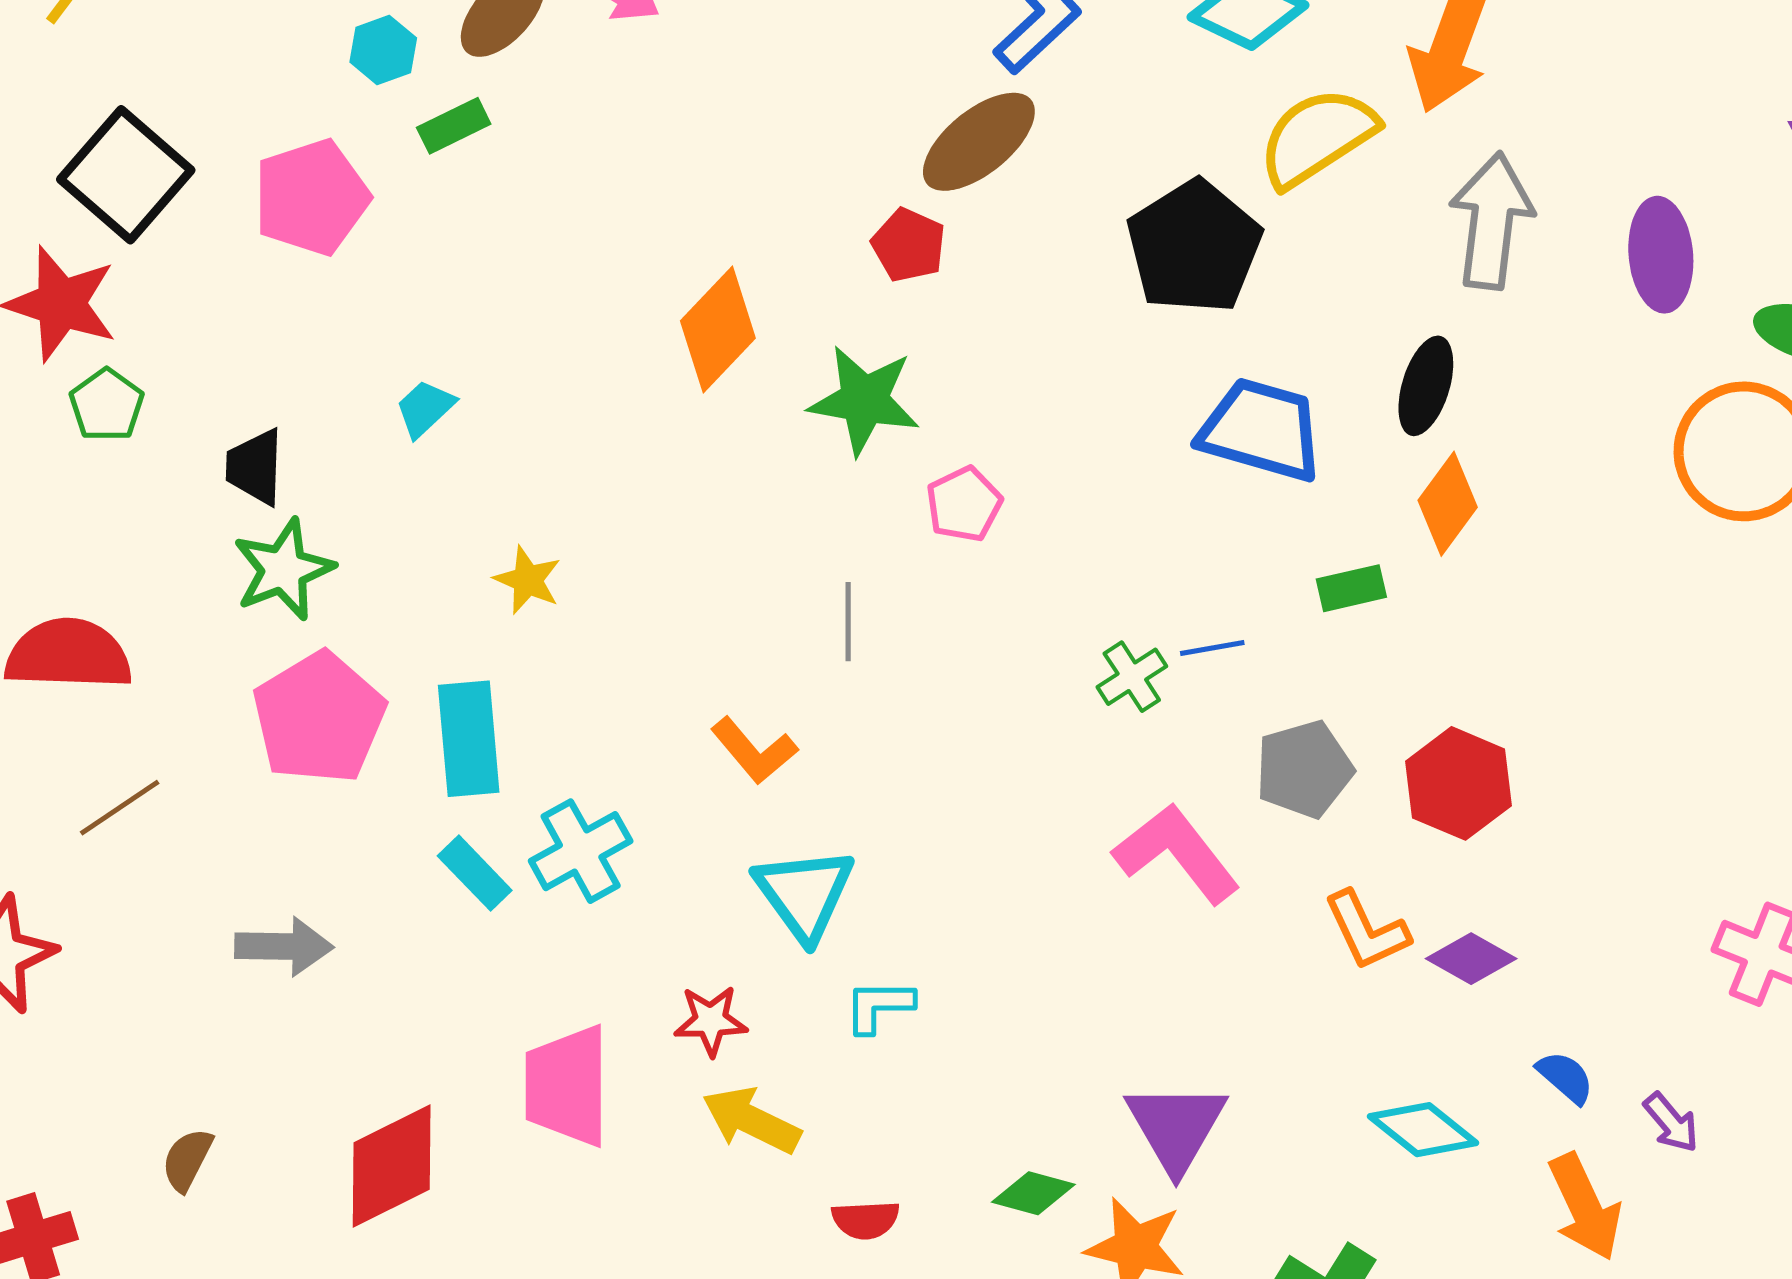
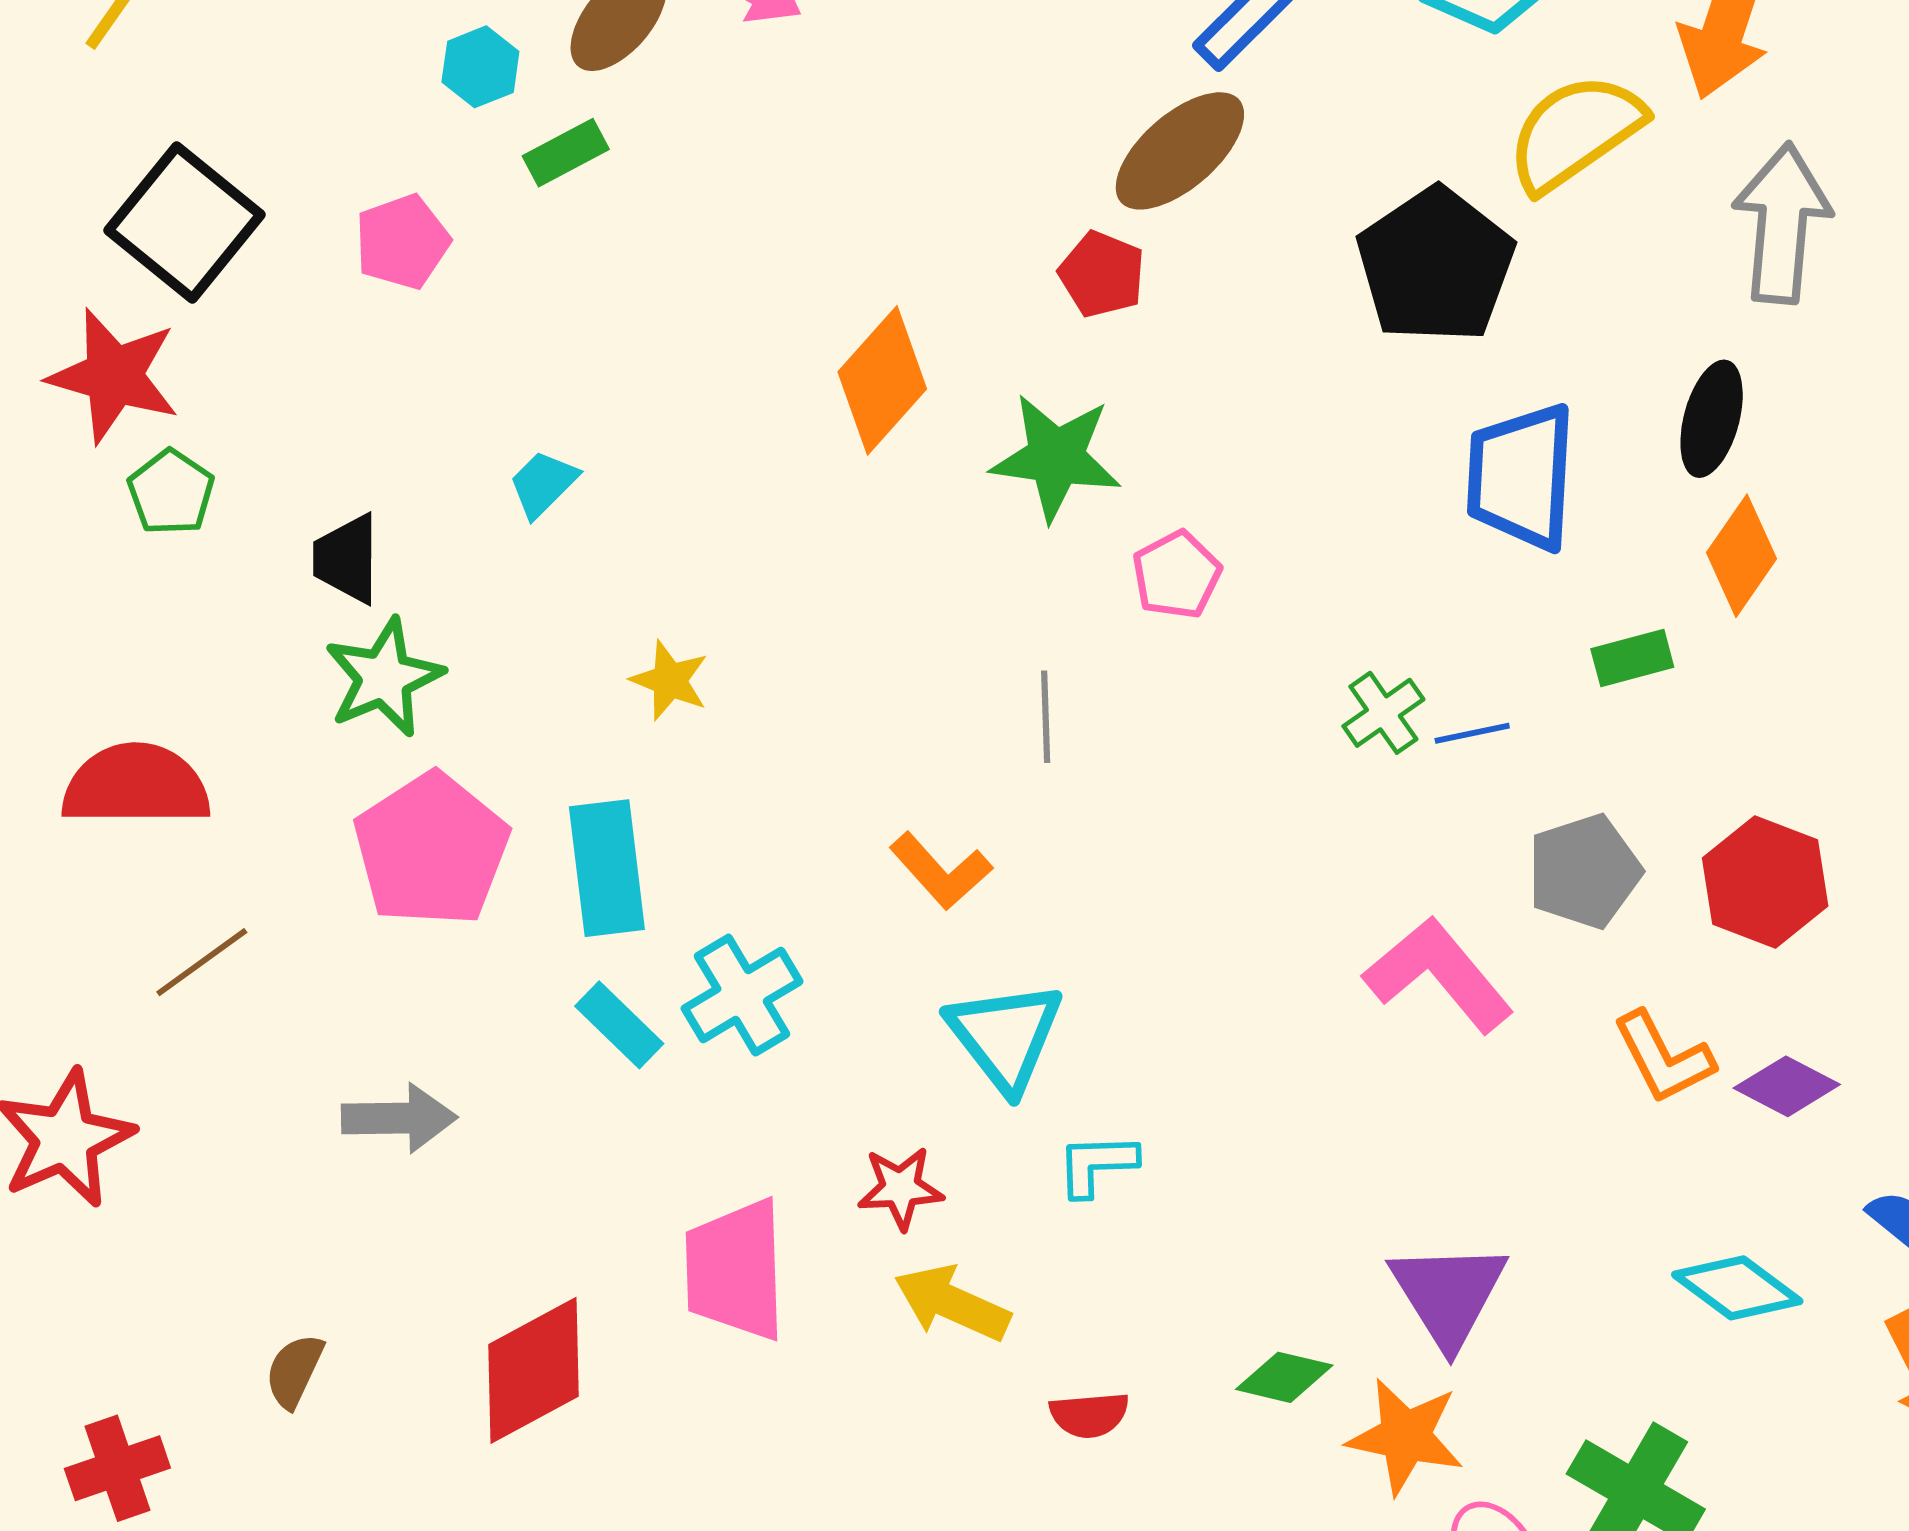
pink pentagon: (311, 197) -> (402, 242), size x0.7
blue trapezoid: (1261, 430) -> (1521, 477), turned -101
green cross: (1132, 677) -> (1383, 713), moved

